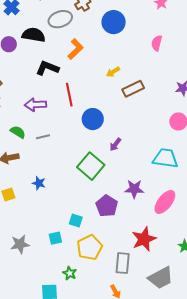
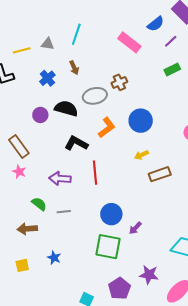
blue circle: (114, 22) -> (141, 121), moved
blue circle: (93, 119) -> (111, 214), moved
green square: (91, 166) -> (108, 247), turned -36

